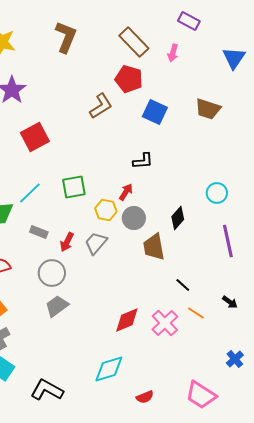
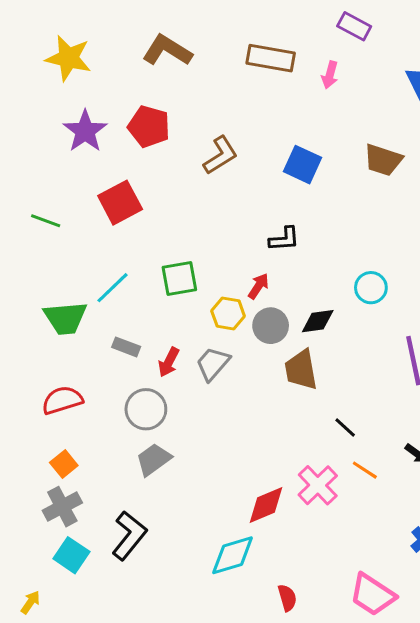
brown L-shape: (66, 37) -> (167, 51), turned -80
brown rectangle: (134, 42) -> (271, 58), turned -36
red pentagon: (129, 79) -> (149, 127), moved
cyan circle: (217, 193) -> (371, 288), moved
black diamond: (178, 218) -> (318, 321), moved, turned 40
red diamond: (127, 320) -> (266, 505), moved
black L-shape: (47, 390) -> (129, 535), moved, turned 100
red semicircle: (145, 397) -> (287, 598), turned -84

